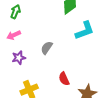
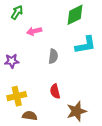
pink arrow: (14, 35) -> (34, 31), moved
gray semicircle: (47, 48) -> (53, 56), moved, turned 144

